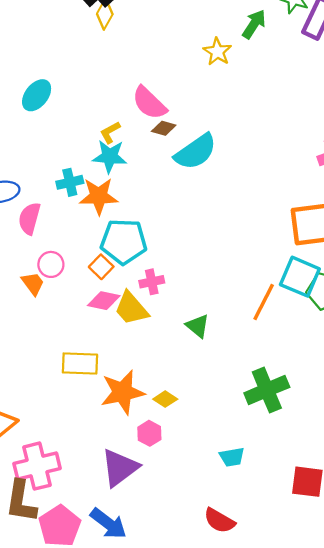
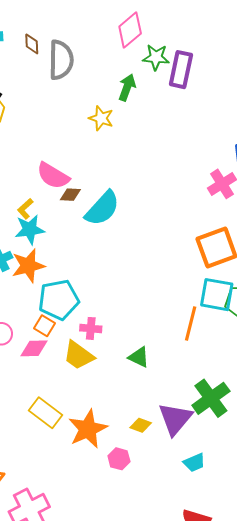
pink cross: (152, 282) -> (91, 328), turned 30
pink diamond: (104, 301) -> (34, 348), moved
yellow rectangle: (80, 364) -> (46, 413), turned 48
yellow diamond: (165, 399) -> (141, 425), moved
purple triangle: (120, 468) -> (175, 419), moved

